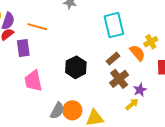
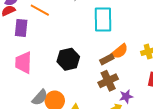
cyan rectangle: (114, 25) -> (103, 19), moved
orange semicircle: (137, 53) -> (120, 51), moved, turned 78

